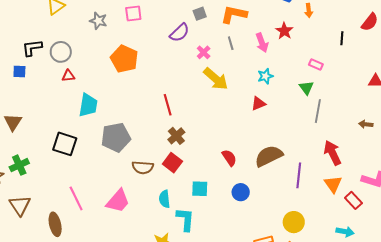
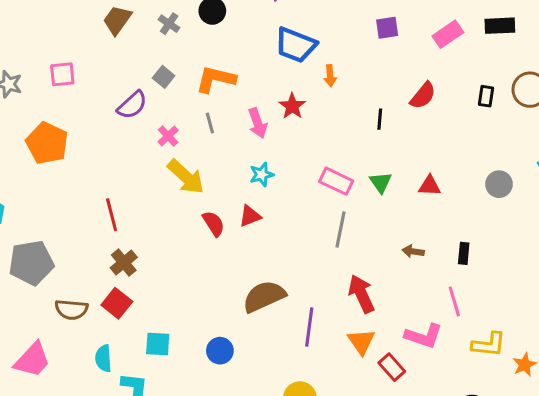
gray square: (200, 14) -> (164, 77), turned -32
pink rectangle: (316, 65) -> (336, 181), moved, size x1.5
green triangle: (306, 88) -> (381, 182), moved
red semicircle: (229, 158) -> (214, 224), moved

